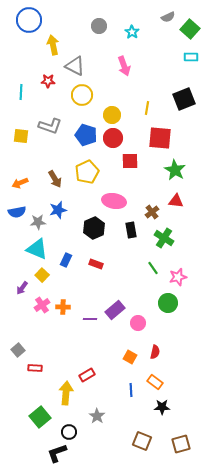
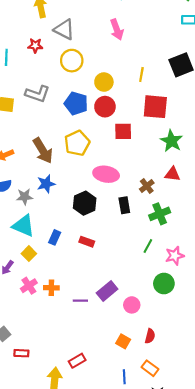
brown arrow: (55, 179) -> (43, 151), size x1.4
green cross: (164, 238) -> (160, 214), turned 36
green line: (153, 268) -> (148, 246), turned 64

